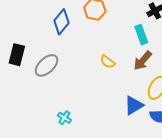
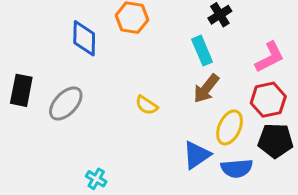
blue diamond: (62, 22) -> (84, 38), turned -35
yellow semicircle: (108, 62) -> (147, 105), moved

